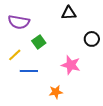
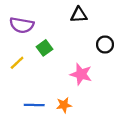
blue line: (29, 71) -> (34, 105), moved

